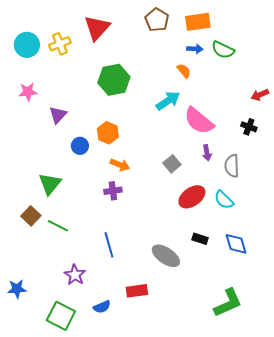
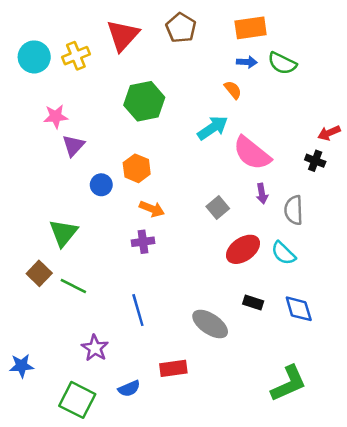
brown pentagon: (157, 20) -> (181, 28), moved
pink star: (28, 92) -> (56, 116), moved
red arrow: (260, 95) -> (329, 133), moved

